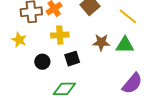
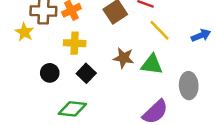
yellow star: (19, 40) -> (24, 32), moved
black square: (72, 59) -> (86, 73), turned -35

